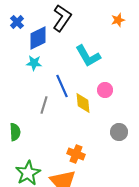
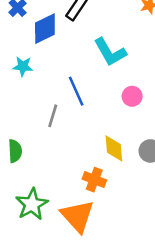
cyan star: (34, 63) -> (23, 66), moved
yellow diamond: (83, 103) -> (114, 148), moved

